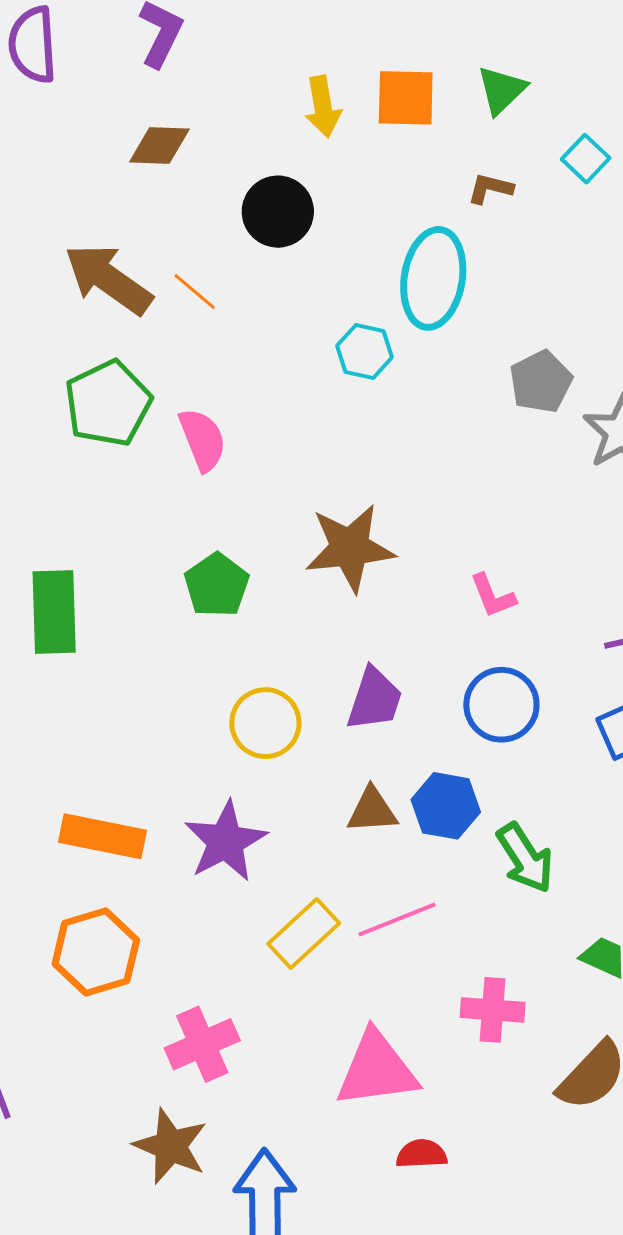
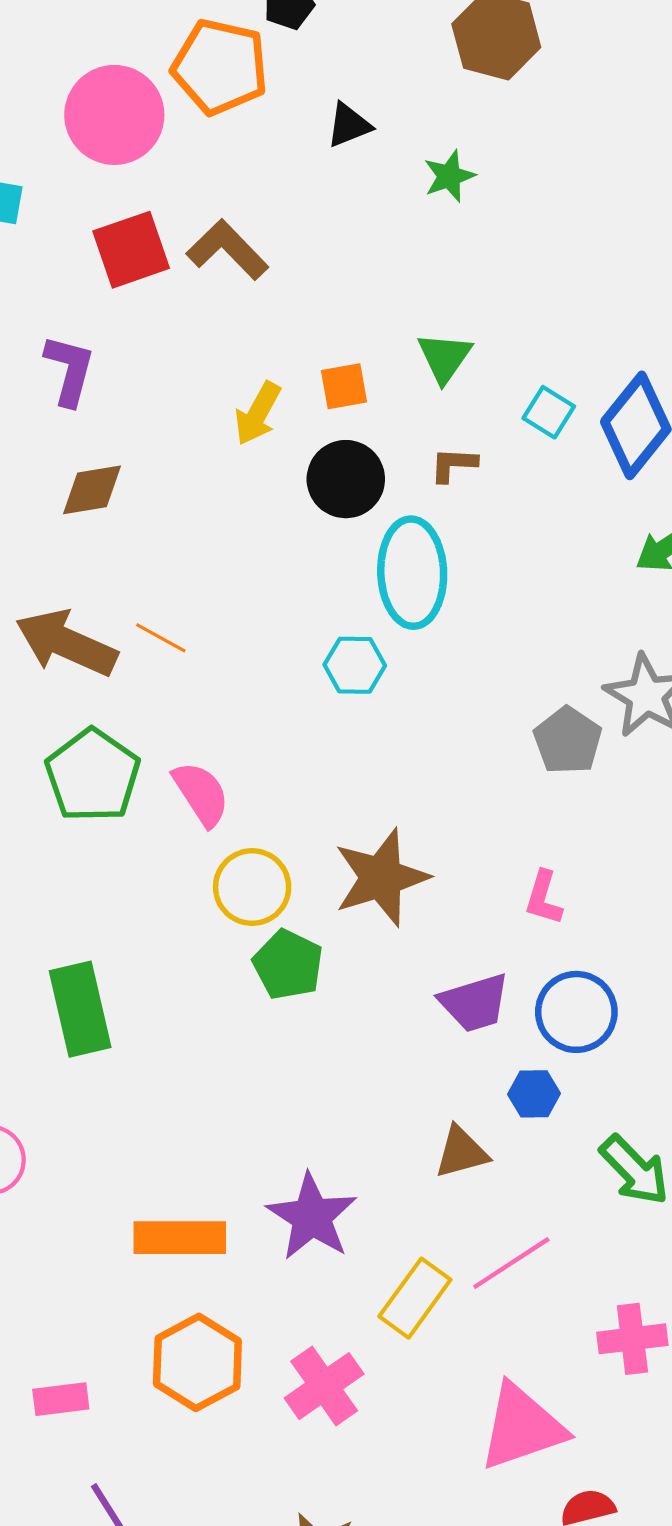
orange square: (406, 98) -> (344, 386), size x0.7
yellow arrow: (323, 107) -> (258, 413), turned 50
black circle: (278, 212) -> (346, 479), moved
gray pentagon: (541, 382) -> (568, 740), moved
green pentagon: (217, 585) -> (288, 965), moved
pink L-shape: (493, 596) -> (544, 898), turned 50
purple trapezoid: (375, 699) -> (475, 1003), moved, turned 66
yellow circle: (265, 723) -> (252, 887), moved
blue hexagon: (446, 806) -> (534, 1094), moved, size x0.7
pink cross: (202, 1044) -> (324, 1386), moved

